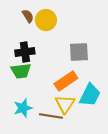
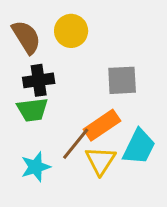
brown semicircle: (28, 16) -> (26, 37), moved, size x1.6
brown line: (51, 116) -> (76, 144), moved, turned -60

